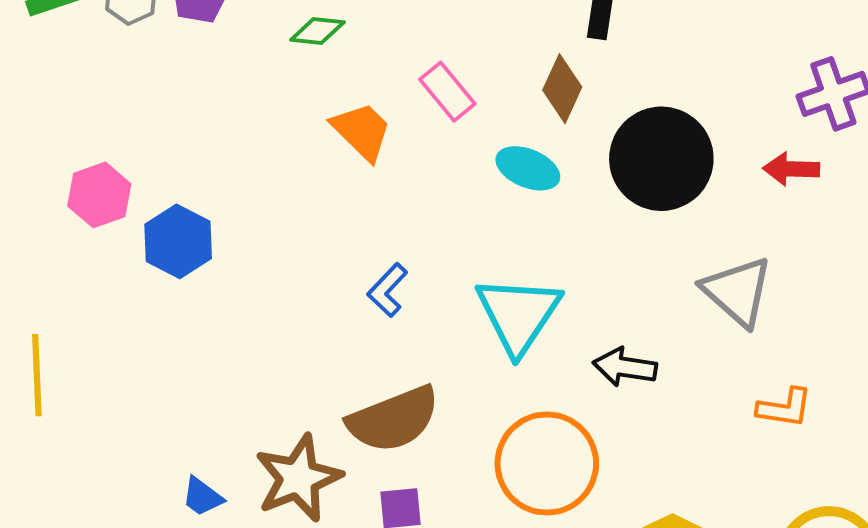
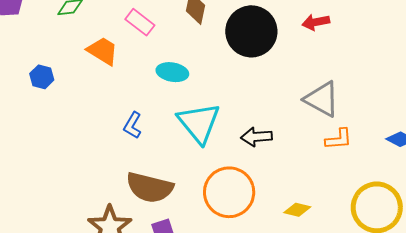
cyan ellipse: (528, 168) -> (172, 72), moved
blue hexagon: (178, 241) -> (42, 77), moved, size x0.7
gray triangle: (737, 291) -> (322, 99), moved
brown semicircle: (393, 419) -> (150, 188), turned 48

